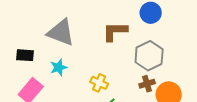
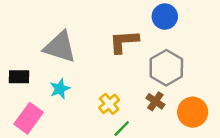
yellow cross: (99, 83) -> (109, 104), turned 30
brown cross: (147, 84) -> (155, 101), moved, turned -35

